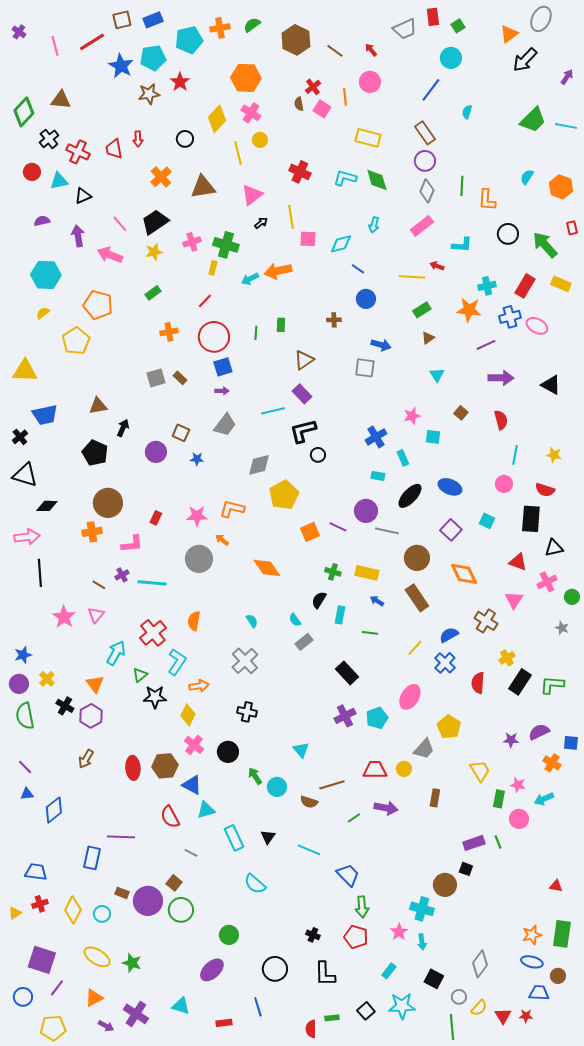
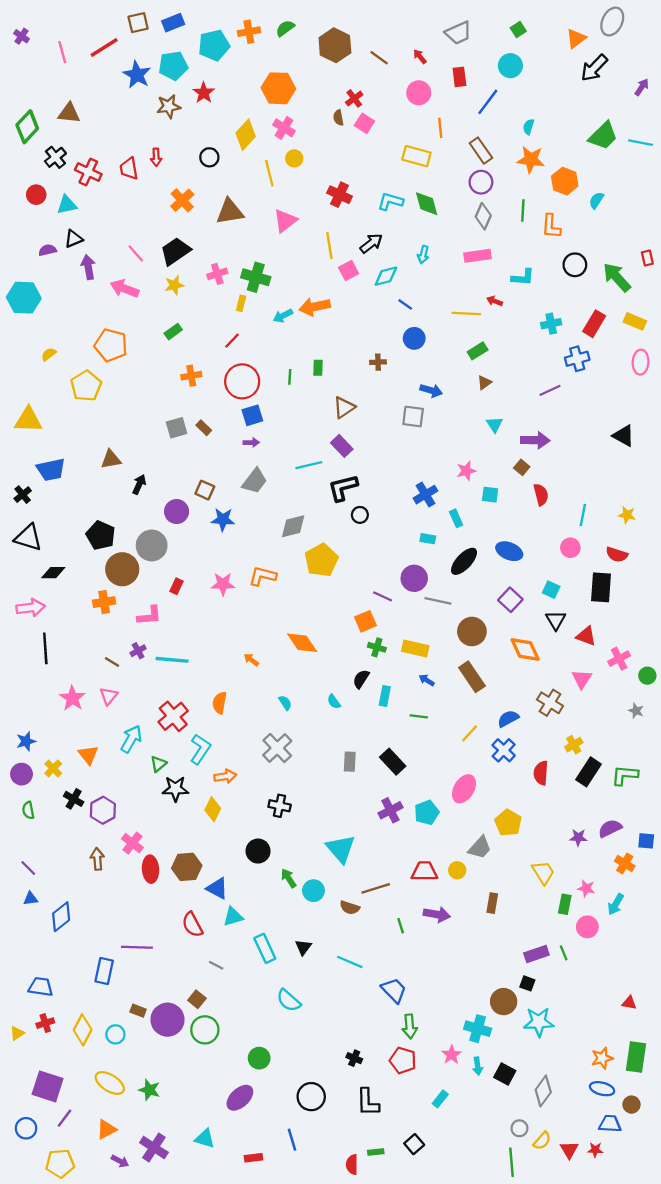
red rectangle: (433, 17) -> (459, 77), moved
orange line: (345, 97) -> (440, 128), moved
orange hexagon: (561, 187) -> (565, 181), moved
black triangle: (83, 196) -> (74, 239), moved
black arrow: (261, 223) -> (371, 243), moved, size x1.5
pink rectangle: (422, 226) -> (478, 256), turned 30
pink square: (308, 239) -> (349, 270), turned -30
cyan hexagon: (46, 275) -> (24, 298), moved
orange star: (469, 310) -> (531, 160), moved
pink ellipse: (537, 326) -> (641, 362), moved, turned 65
purple arrow: (501, 378) -> (535, 440), moved
red semicircle: (501, 420) -> (541, 495), moved
black pentagon: (95, 453) -> (101, 535), moved
blue star: (197, 459) -> (223, 519), size x1.5
orange square: (310, 532) -> (366, 621), moved
orange arrow: (222, 540) -> (251, 660), moved
black triangle: (554, 548) -> (556, 620), moved, turned -48
gray circle: (199, 559) -> (152, 545), moved
gray rectangle: (304, 642) -> (350, 762), moved, turned -48
orange triangle: (95, 684) -> (88, 755), moved
green semicircle: (25, 716) -> (28, 810), size x0.6
pink cross: (194, 745) -> (132, 843), moved
cyan triangle: (301, 750) -> (341, 849), size x1.6
brown arrow: (86, 759) -> (97, 859), turned 144
cyan arrow: (544, 799) -> (616, 904), turned -36
green line: (354, 818) -> (401, 926), turned -72
black square: (434, 979) -> (505, 1074), moved
cyan star: (402, 1006) -> (539, 1022), moved

